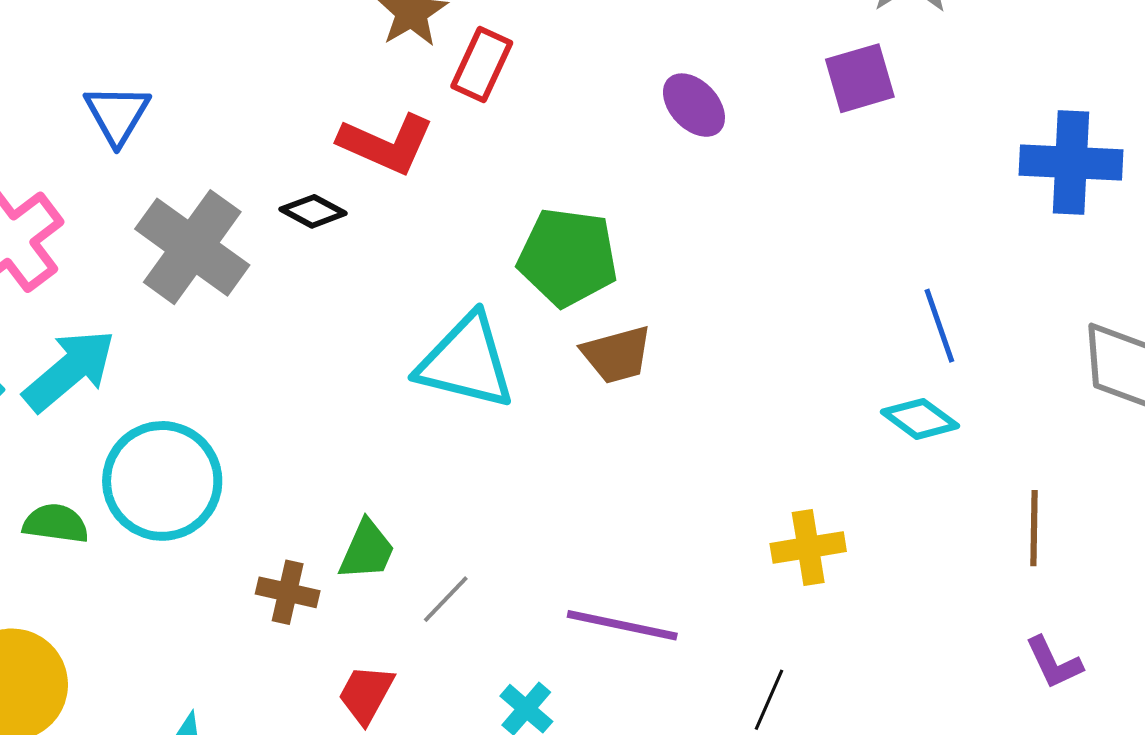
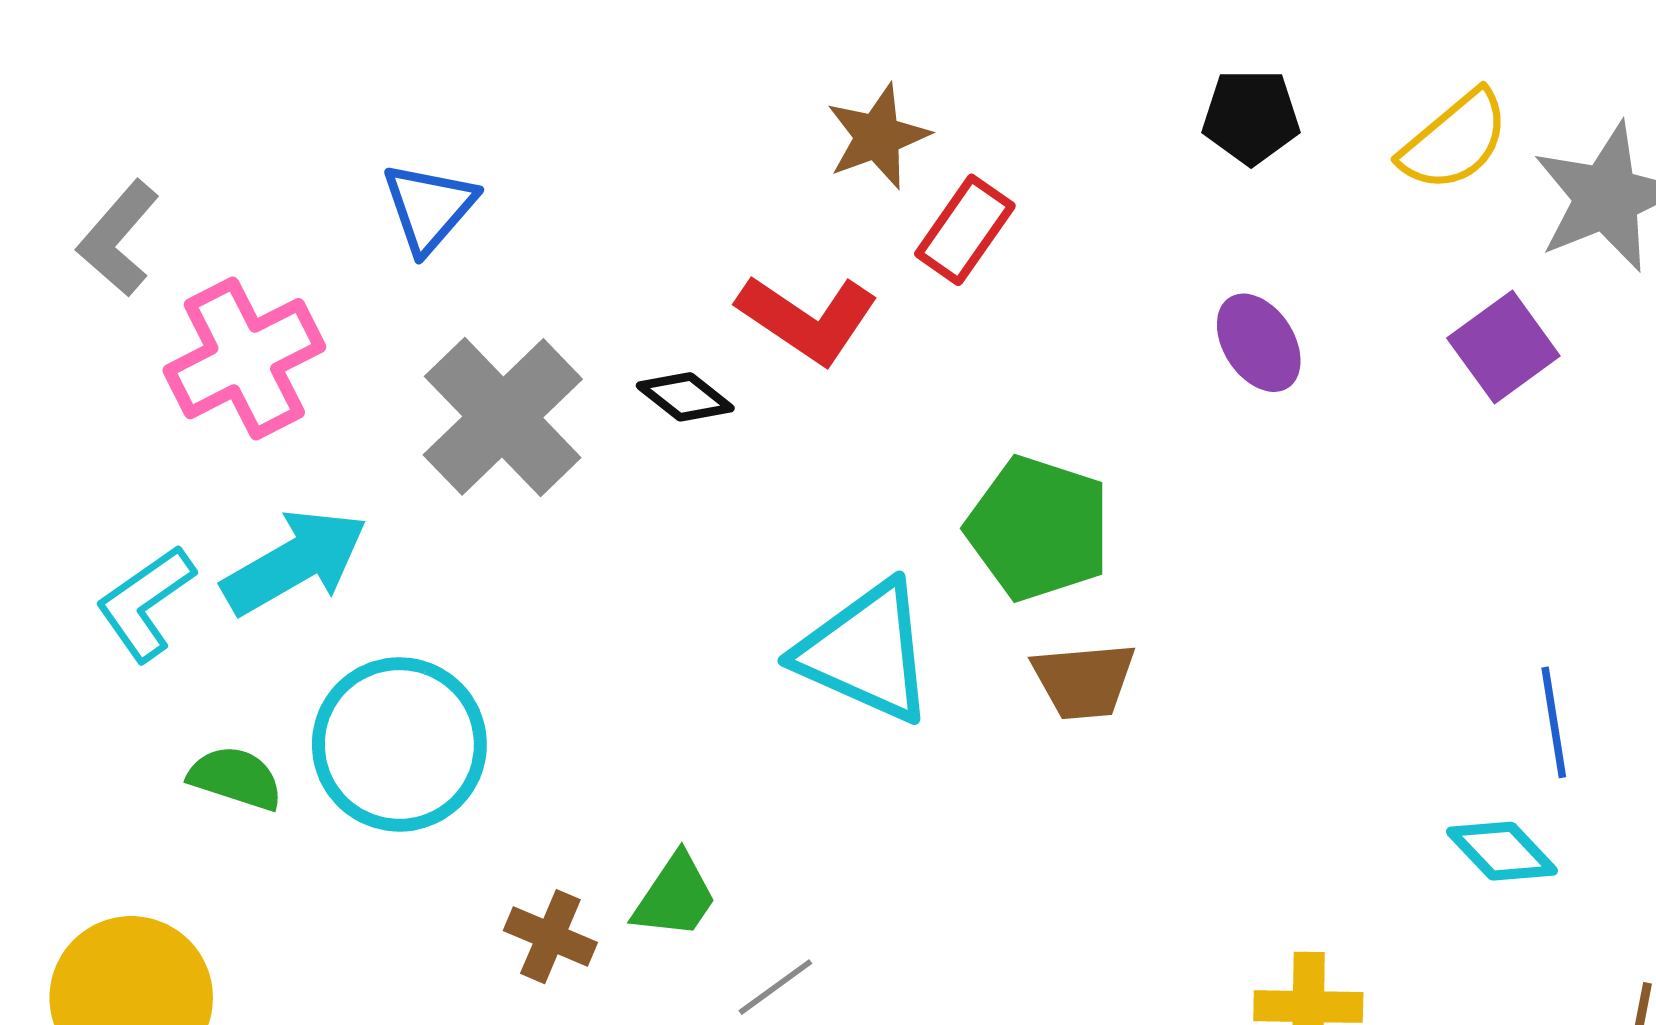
purple square: (860, 78) -> (1503, 347), turned -30

